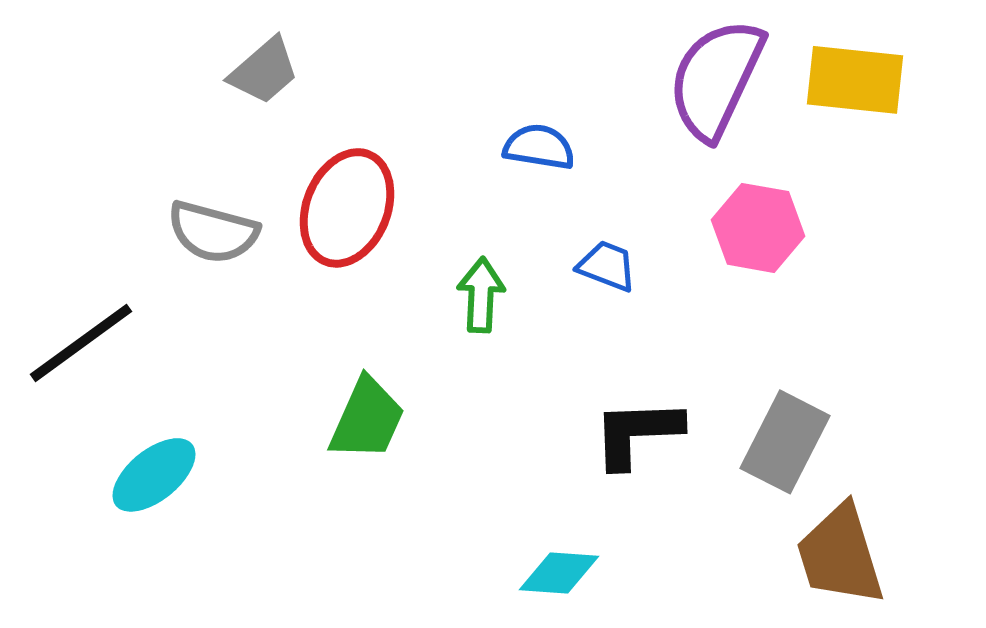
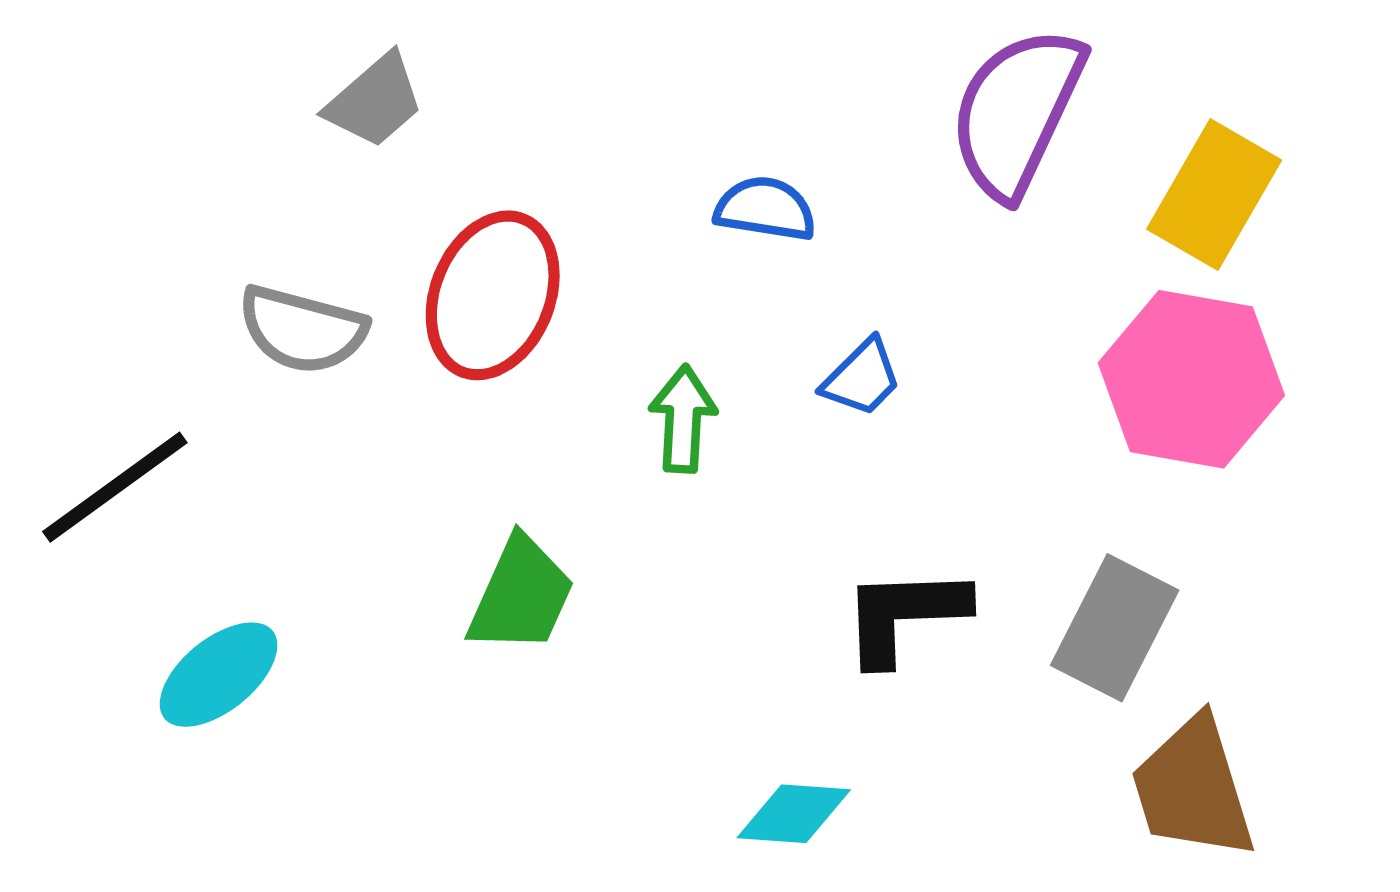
yellow rectangle: (855, 80) -> (1214, 195), moved, turned -66
pink hexagon: (758, 228) -> (1191, 379), moved, size x1.4
blue trapezoid: (607, 266) -> (862, 378), turned 114

